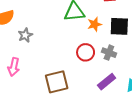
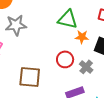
gray star: (25, 35) -> (16, 25), size x1.5

